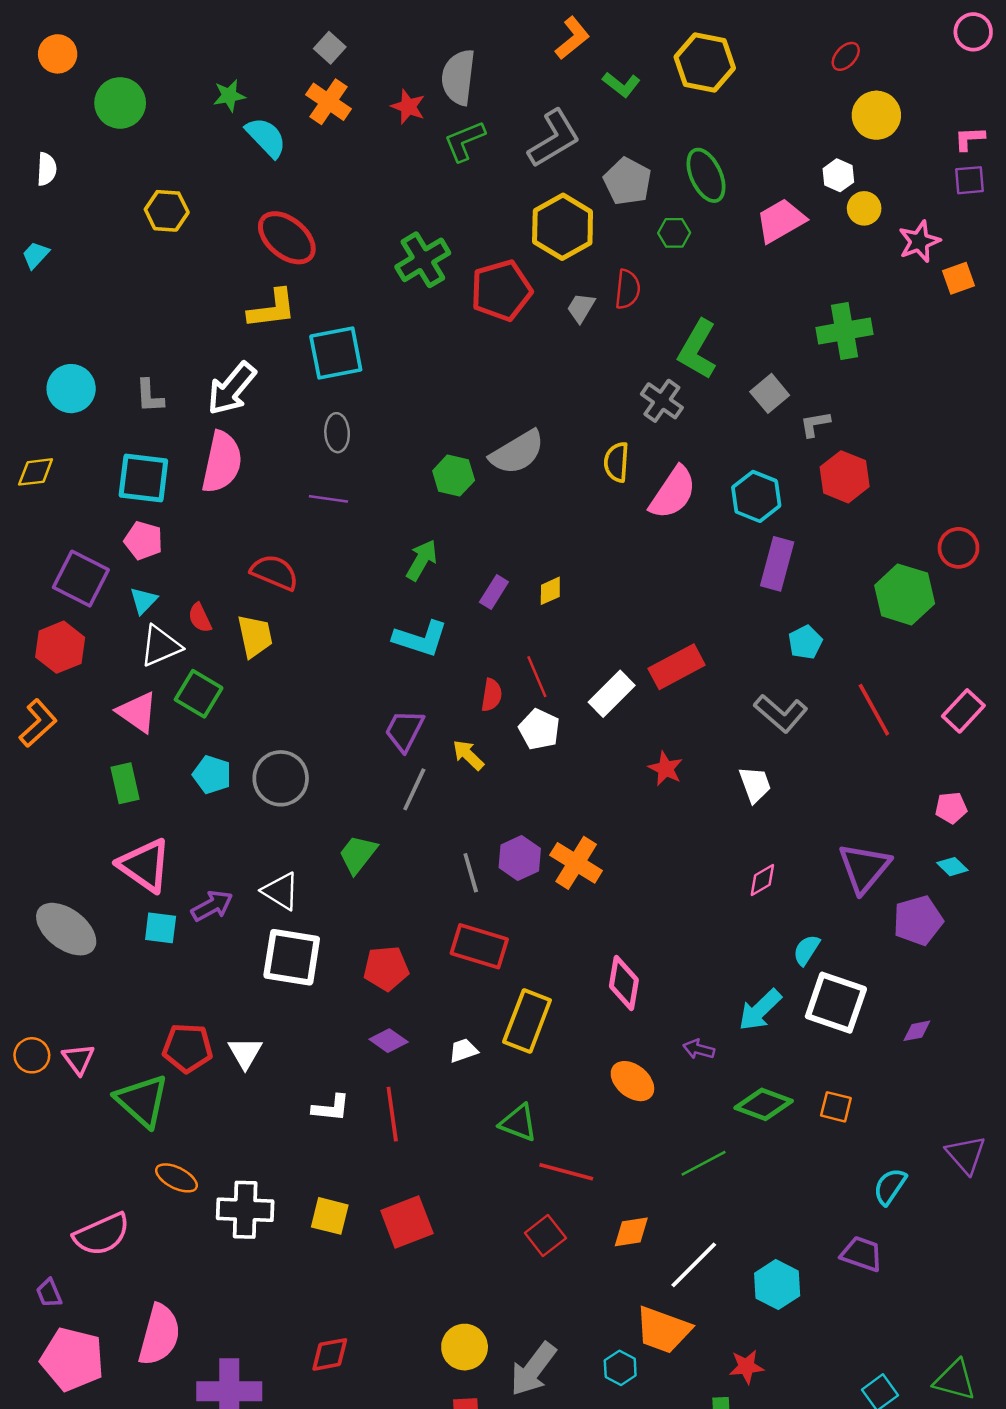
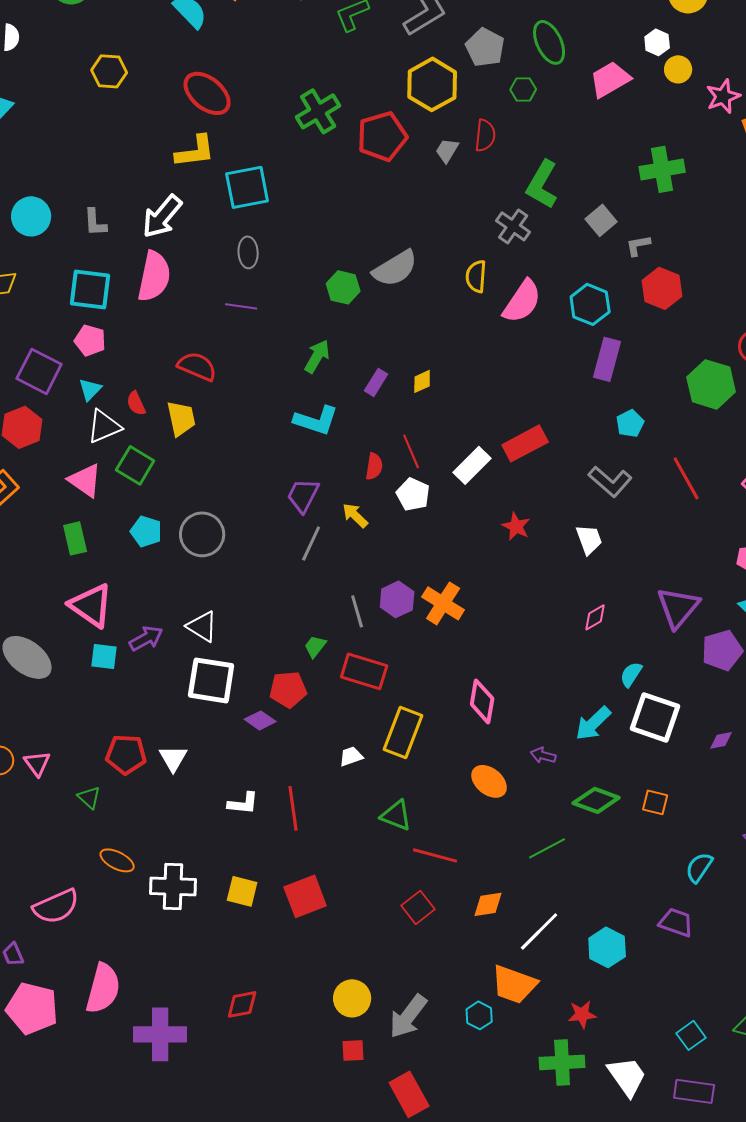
green trapezoid: (358, 854) -> (315, 646), moved, size x0.7
purple diamond: (389, 1041) -> (260, 720), moved
green triangle: (142, 1101) -> (89, 797), size x0.5

